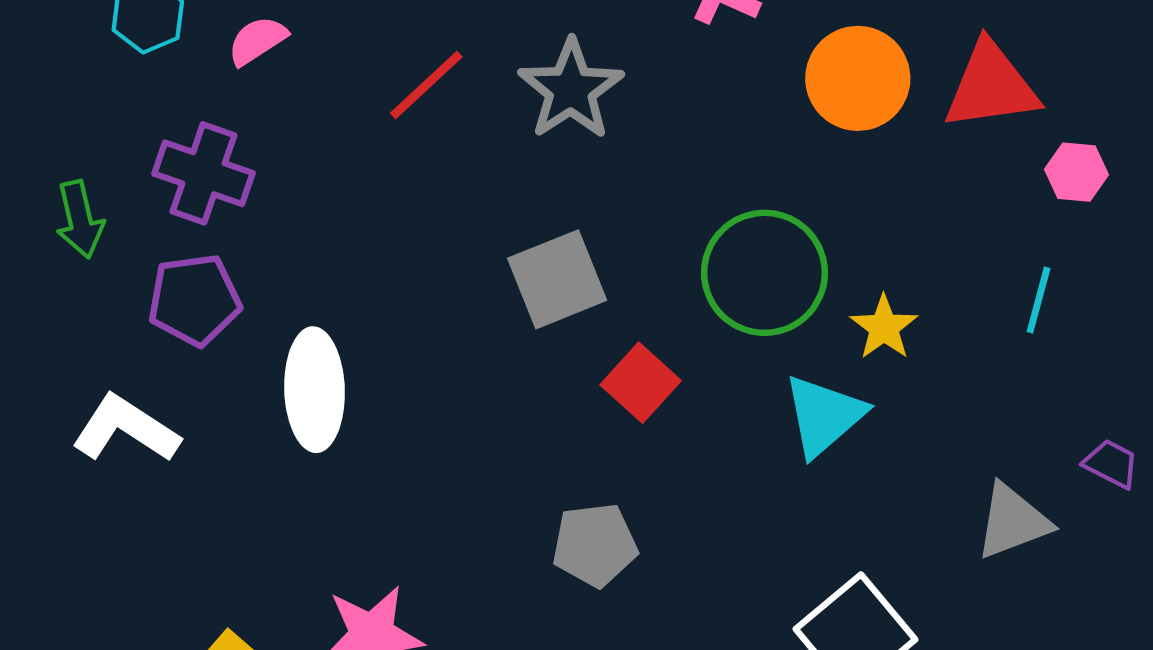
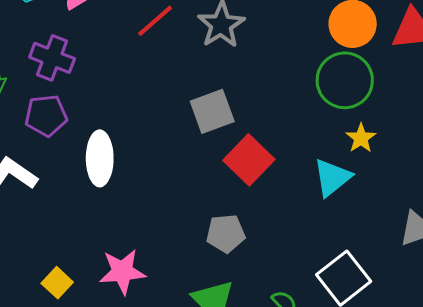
green circle: (764, 273) -> (345, 80), moved
red square: (641, 383) -> (249, 160), size x1.4

